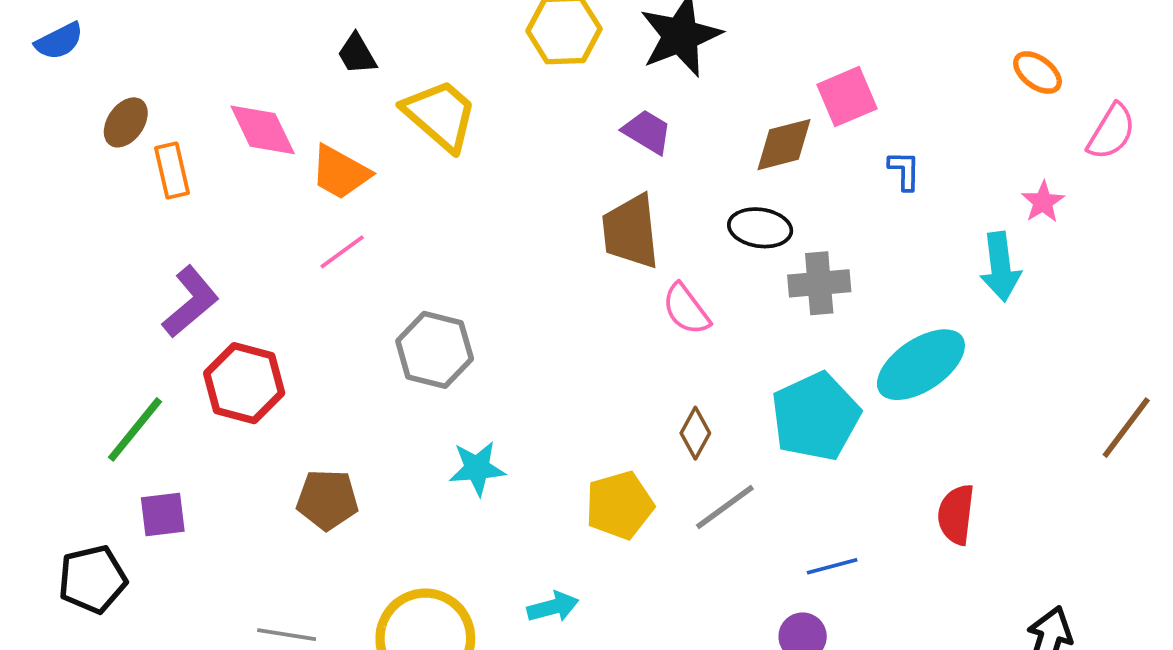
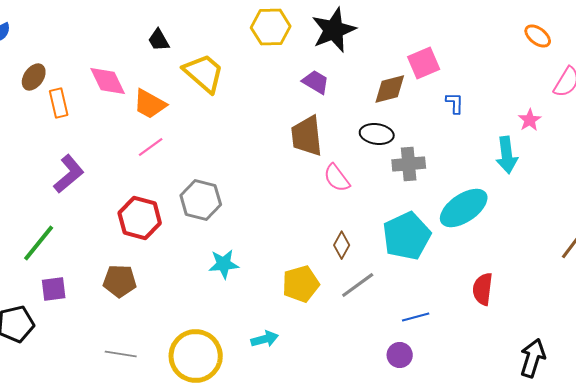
orange ellipse: (1037, 72) -> (538, 36), moved
red hexagon: (244, 383) -> (140, 218), moved
brown pentagon: (327, 500) -> (120, 281), moved

